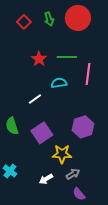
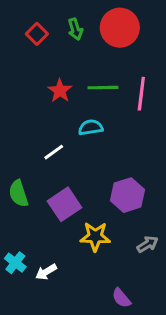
pink line: (88, 74) -> (141, 94), moved
gray arrow: (73, 174) -> (147, 244), moved
white arrow: (46, 179) -> (46, 272), moved

